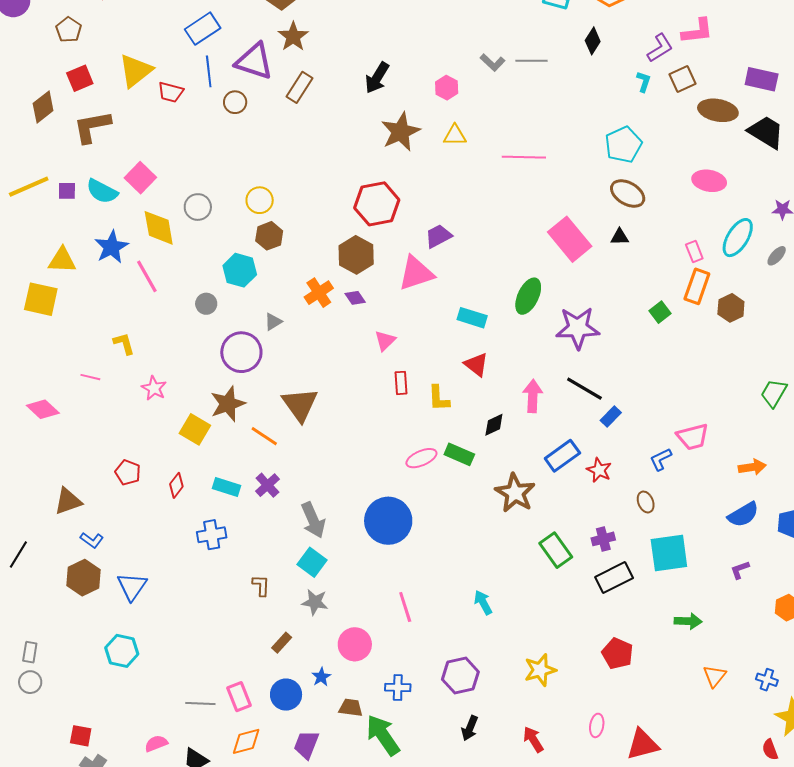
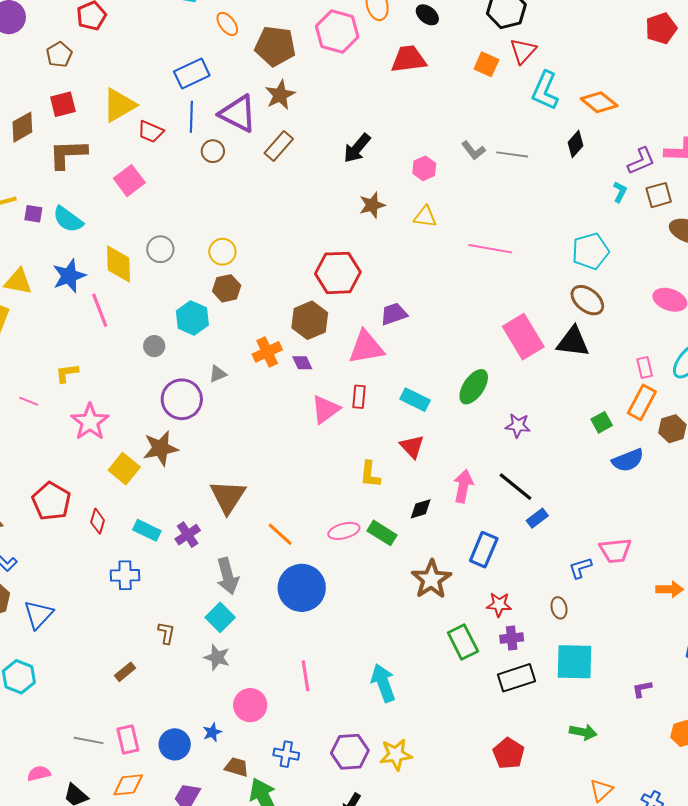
brown star: (401, 132) -> (372, 205), size x0.7
pink square: (140, 178) -> (129, 181), moved
black triangle: (620, 237) -> (573, 342), size x1.8
purple star: (578, 328) -> (518, 426), size x0.6
pink triangle: (385, 341) -> (326, 409), size x1.4
yellow L-shape: (124, 343) -> (67, 373), turned -90
red rectangle: (401, 383) -> (359, 397), moved
pink star: (154, 388) -> (90, 422), size x1.5
brown triangle: (300, 405) -> (228, 497), moved
orange line: (264, 436) -> (280, 534), moved
blue rectangle: (562, 456) -> (484, 550), turned -40
red star: (599, 470) -> (499, 605), moved, turned -30
red pentagon: (128, 472) -> (51, 501), size x1.5
red diamond: (176, 485) -> (98, 521), turned -30
blue semicircle: (743, 515) -> (628, 460), moved
cyan arrow: (483, 602) -> (383, 683), size x1.5
brown rectangle: (282, 643) -> (125, 672), moved
yellow star: (540, 670) -> (396, 755), moved

